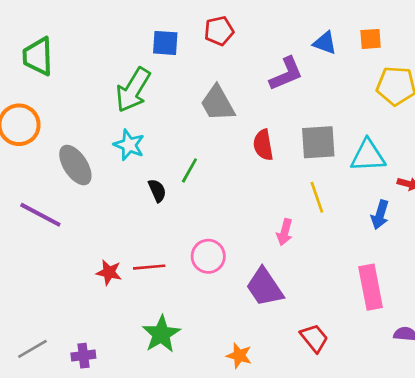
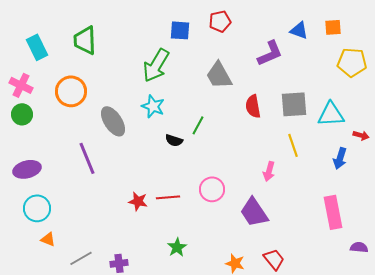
black semicircle: (157, 191) -> (174, 140), turned 132
purple line: (40, 215) -> (87, 158), turned 40
green star: (161, 334) -> (177, 247), size x0.7
red trapezoid: (314, 338) -> (274, 259), moved

